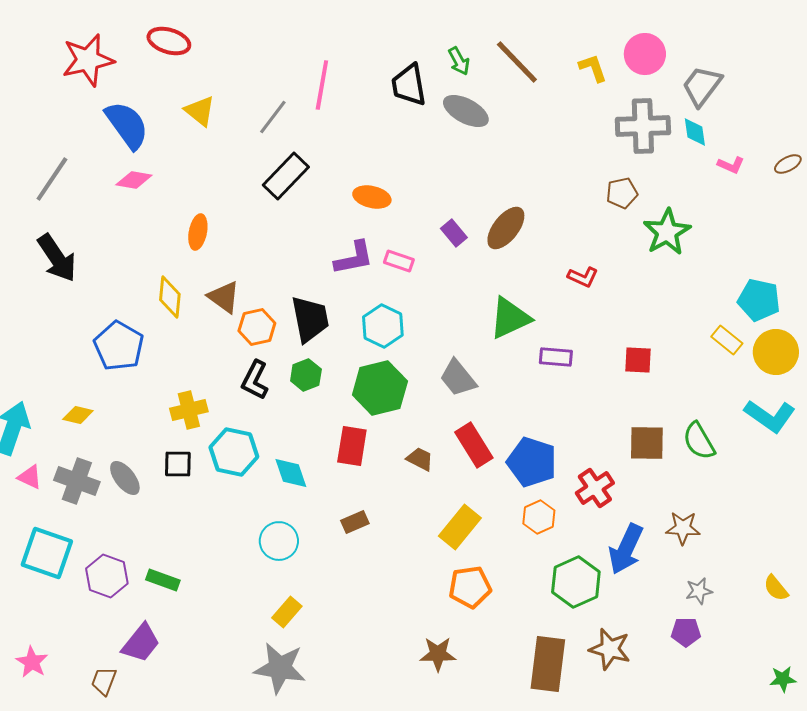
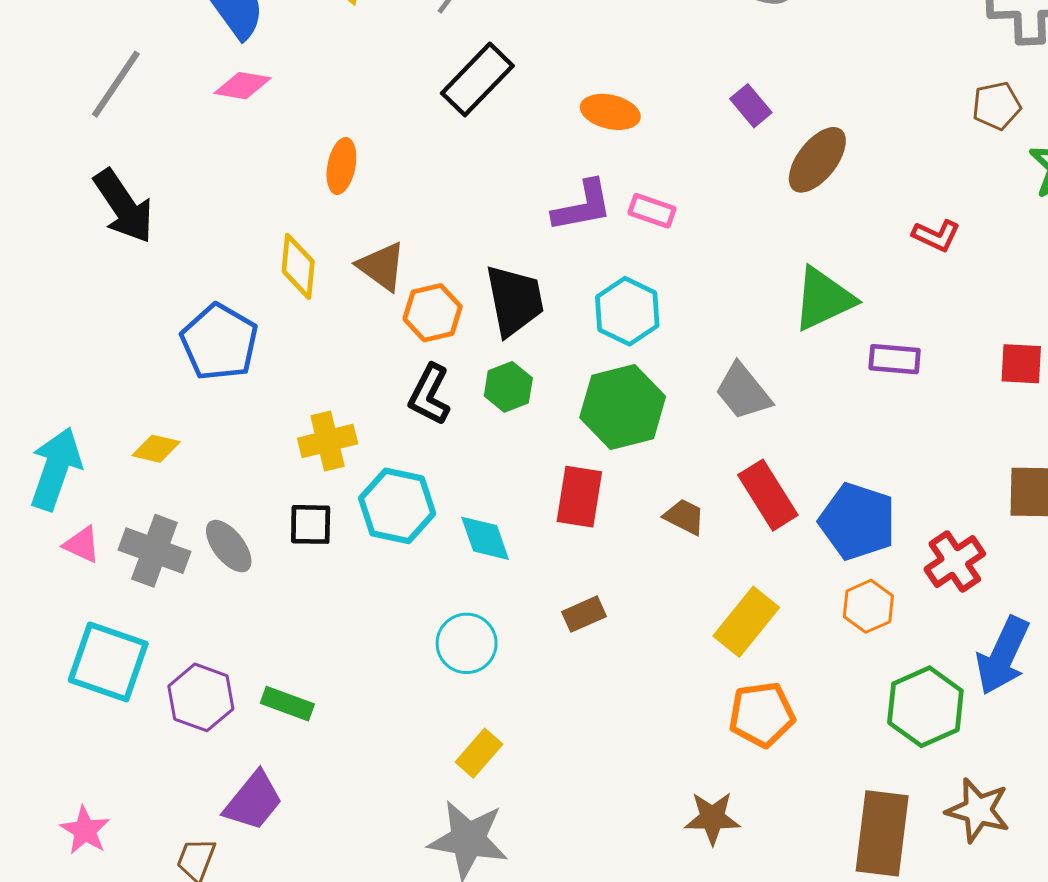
purple rectangle: (454, 233) -> (751, 106), moved

